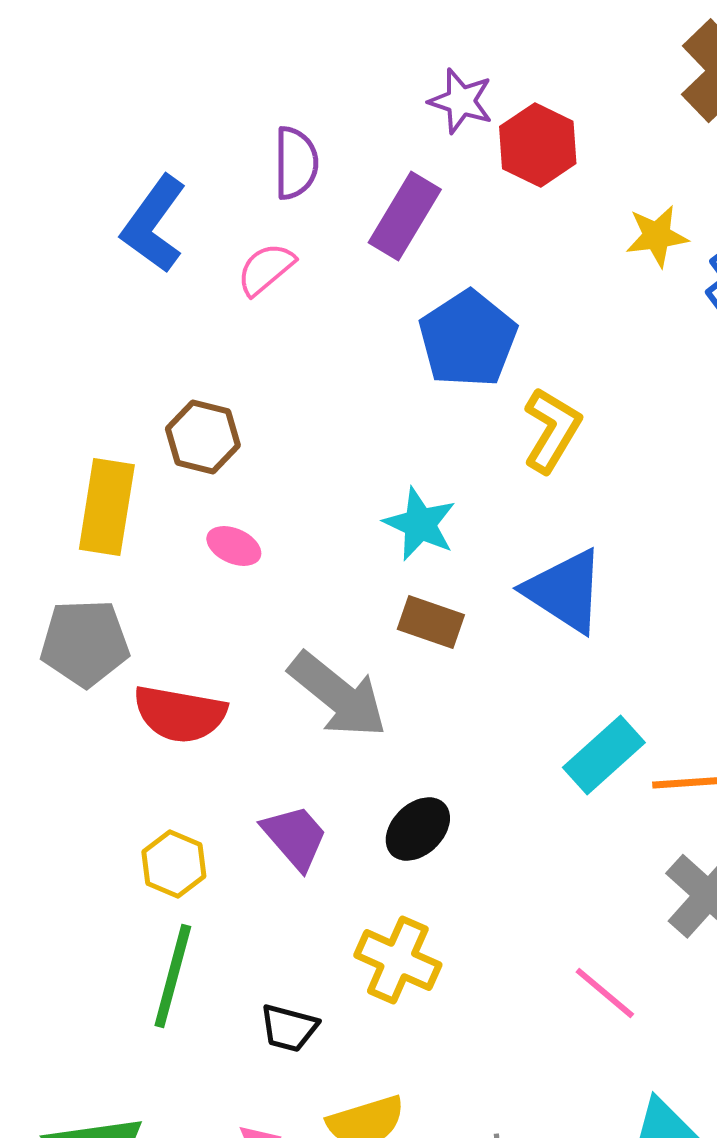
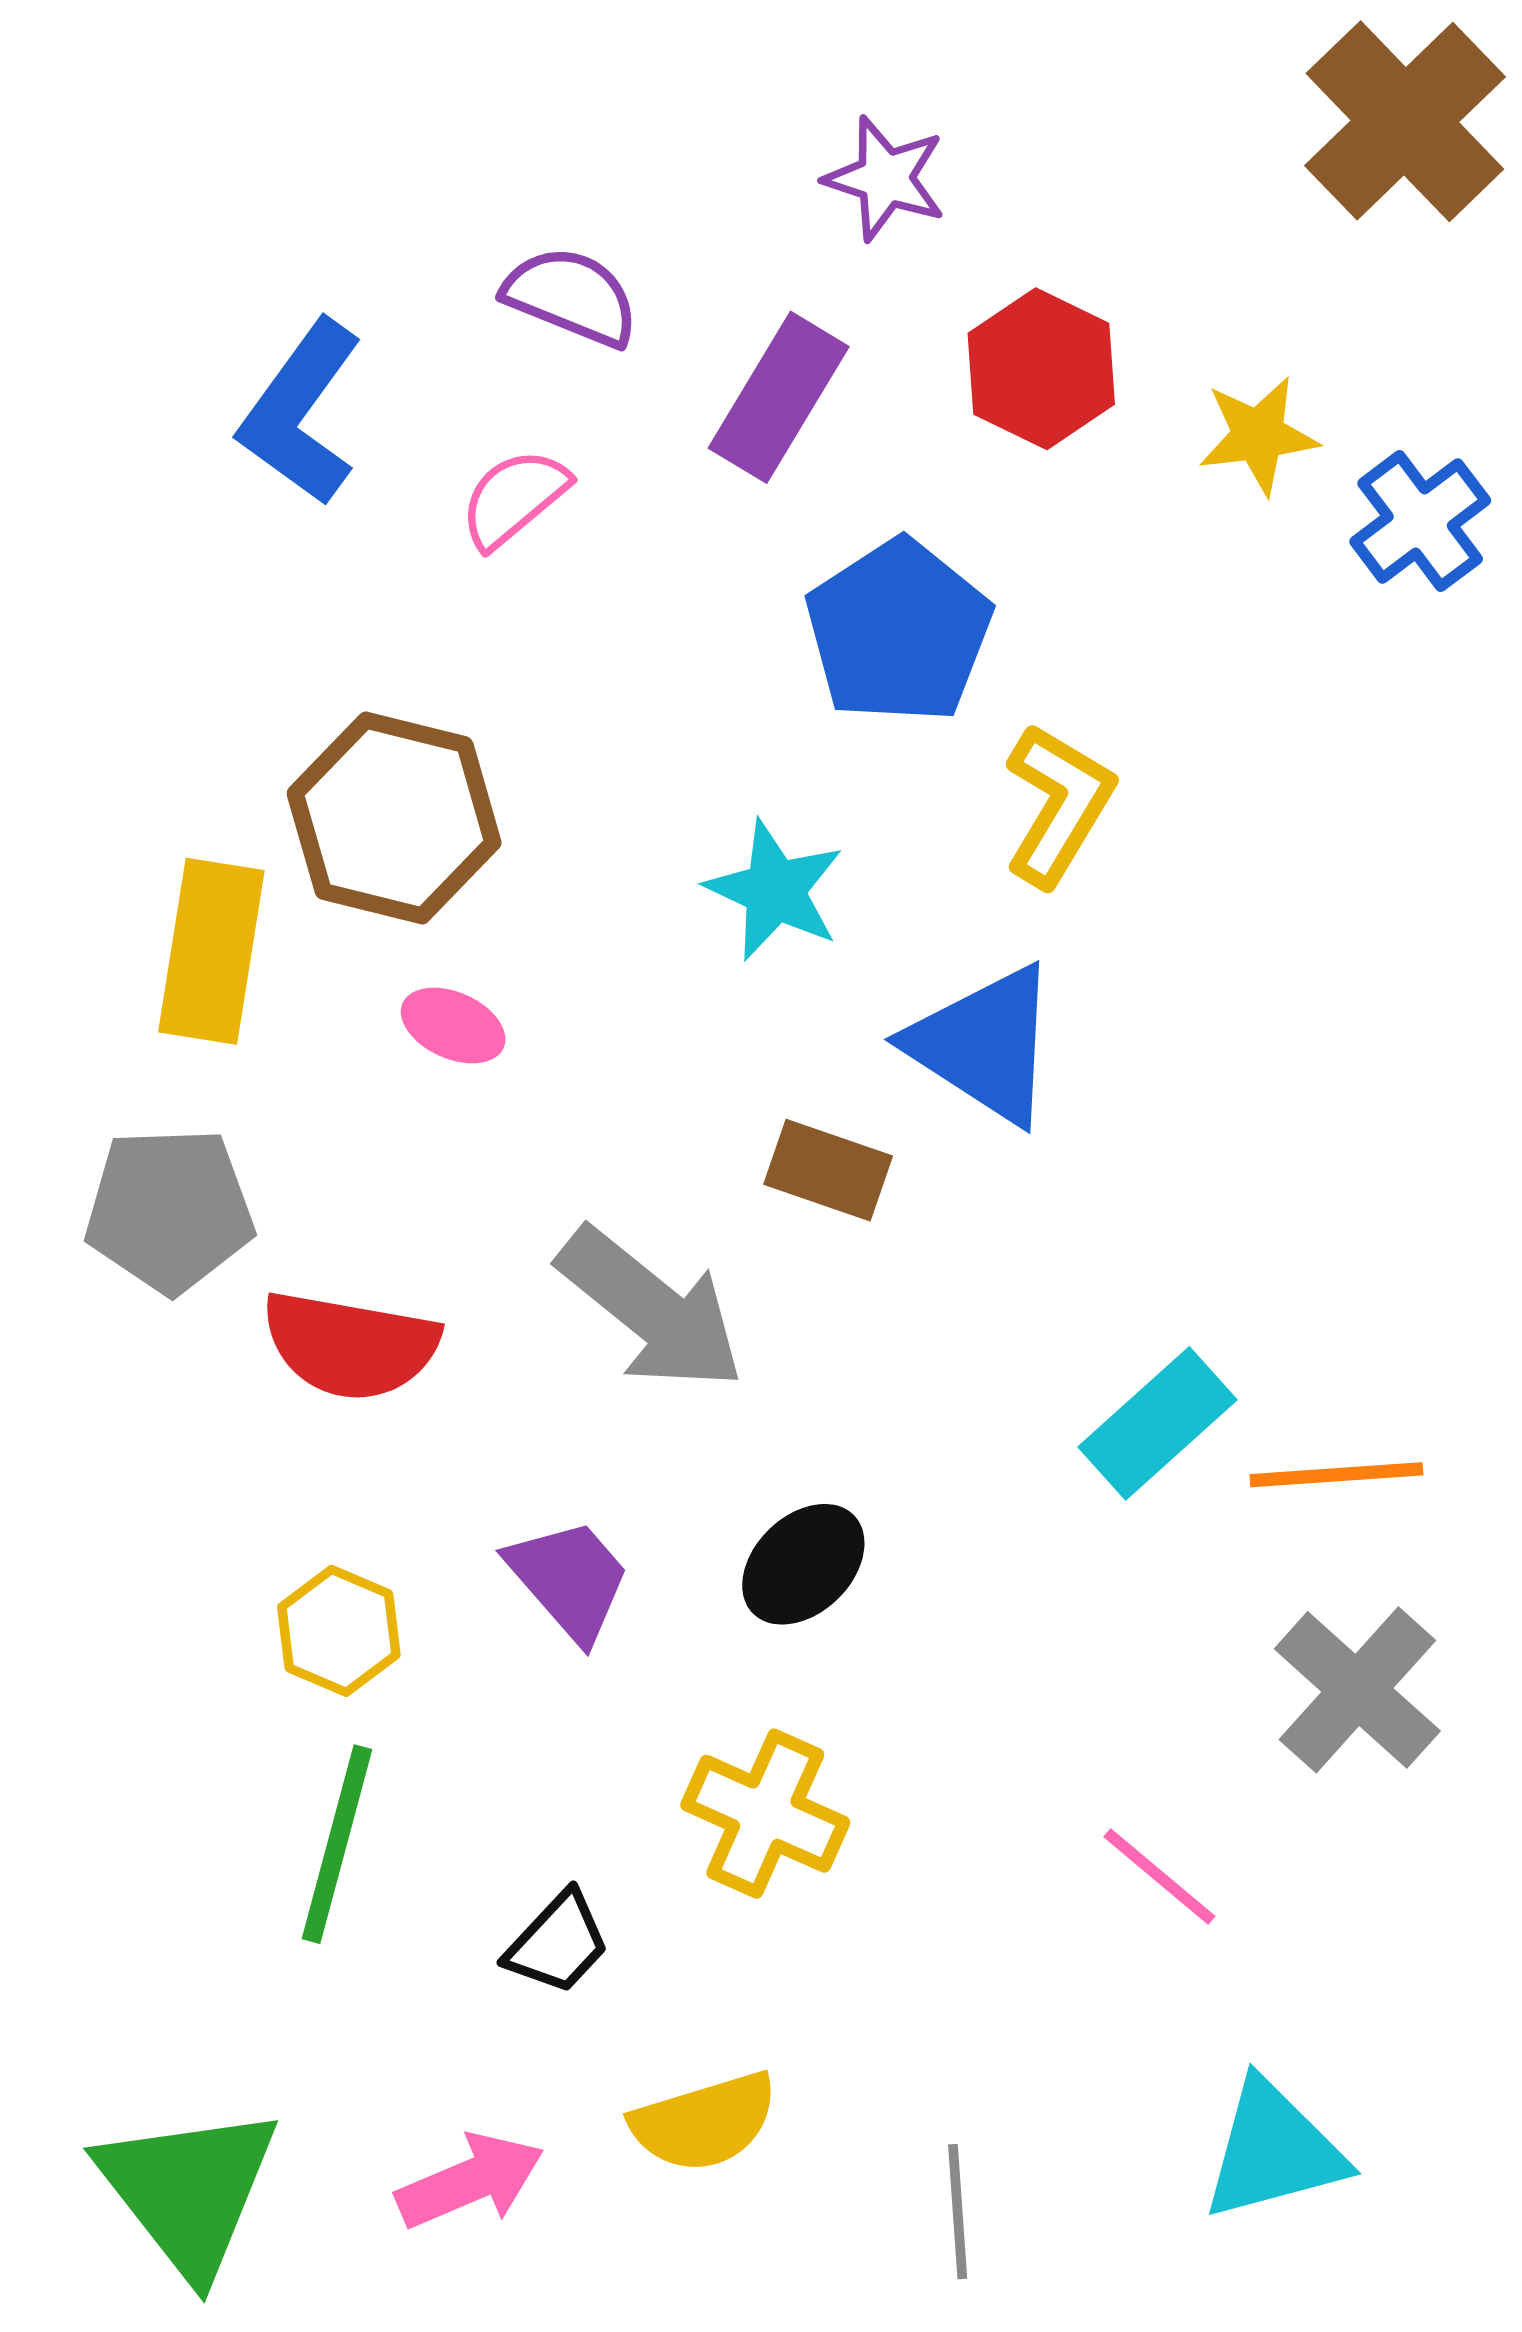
red hexagon: (538, 145) -> (1041, 369), moved
purple semicircle: (296, 163) -> (571, 296), turned -68
brown hexagon: (203, 437) -> (394, 818), size x1.5
cyan star: (420, 524) -> (775, 890), moved
blue triangle: (565, 591) -> (984, 1045), moved
black trapezoid: (289, 1028) -> (558, 1943), turned -62

